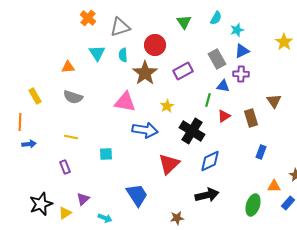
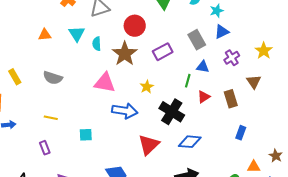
yellow star: (284, 42) -> (264, 51), moved
cyan semicircle: (123, 55) -> (97, 44), moved
orange triangle: (68, 67) -> (45, 35), moved
purple cross: (241, 74) -> (232, 58), moved, turned -35
blue diamond: (210, 161) -> (190, 142), turned 30

